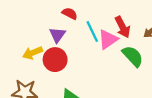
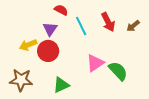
pink triangle: (108, 39) -> (95, 63), moved
green semicircle: (133, 56) -> (118, 71), moved

